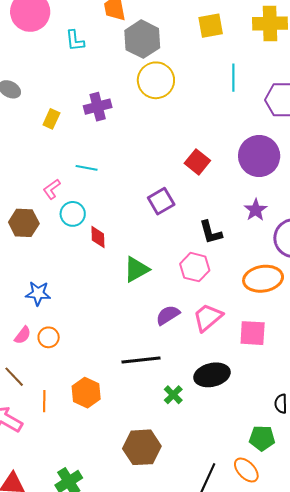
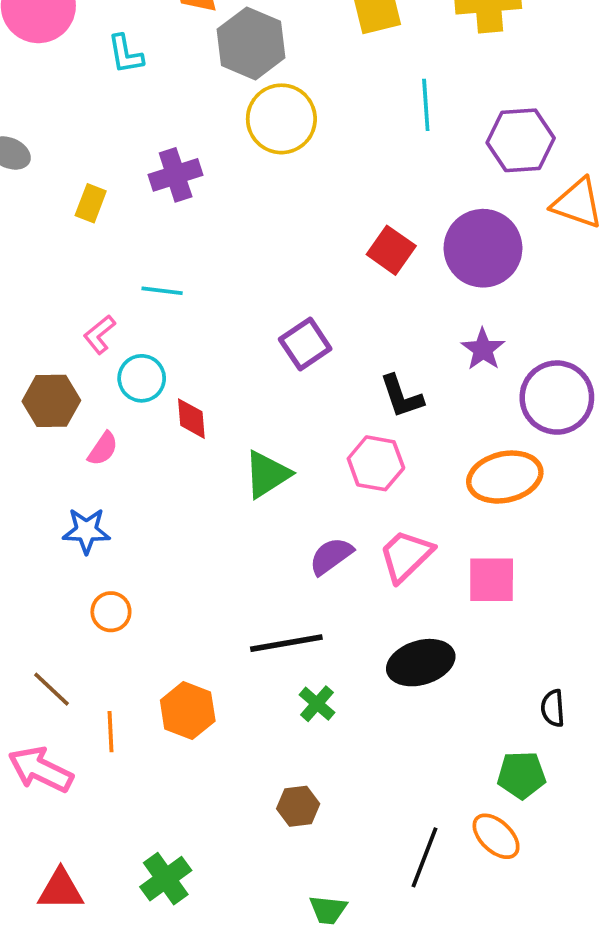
red square: (197, 162) -> (391, 250), moved
pink semicircle: (23, 335) -> (103, 449), moved
green cross: (173, 395) -> (317, 704), moved
brown hexagon: (142, 447) -> (298, 806), size x0.6

